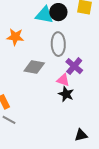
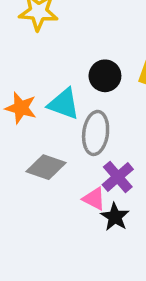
cyan triangle: (44, 15) -> (64, 104), moved
black star: (66, 94) -> (115, 217), moved

